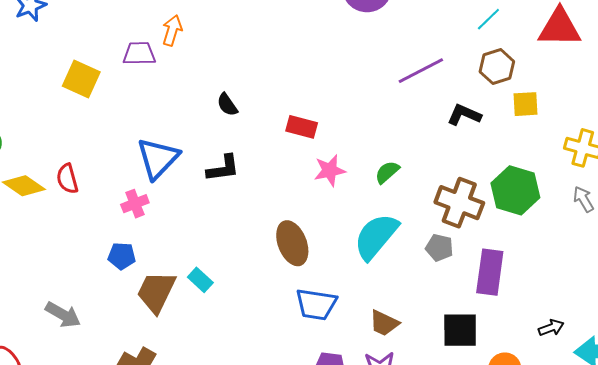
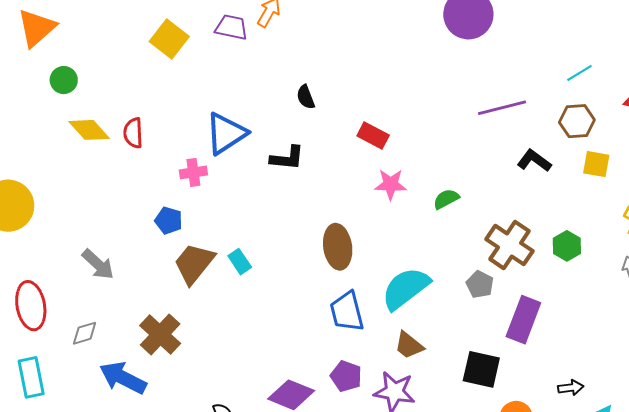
green hexagon: (515, 190) -> (567, 246), size x0.6
cyan semicircle: (376, 236) -> (406, 288), moved
blue trapezoid: (316, 304) -> (347, 312), turned 54

